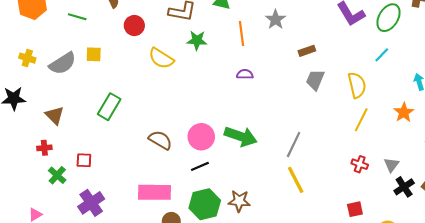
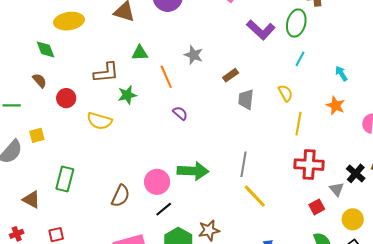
purple semicircle: (245, 74) -> (180, 113), turned 56
yellow semicircle: (357, 85) -> (285, 93), size x0.7
brown triangle: (55, 115) -> (31, 200), moved
brown semicircle: (160, 140) -> (121, 196), turned 100
red cross: (360, 164) -> (309, 165), size x1.8
gray triangle: (391, 165) -> (337, 189), moved

